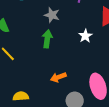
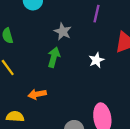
orange arrow: (58, 77) -> (37, 94), moved

